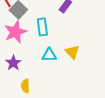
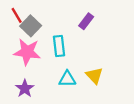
pink star: (15, 32) -> (27, 52), turned 30

